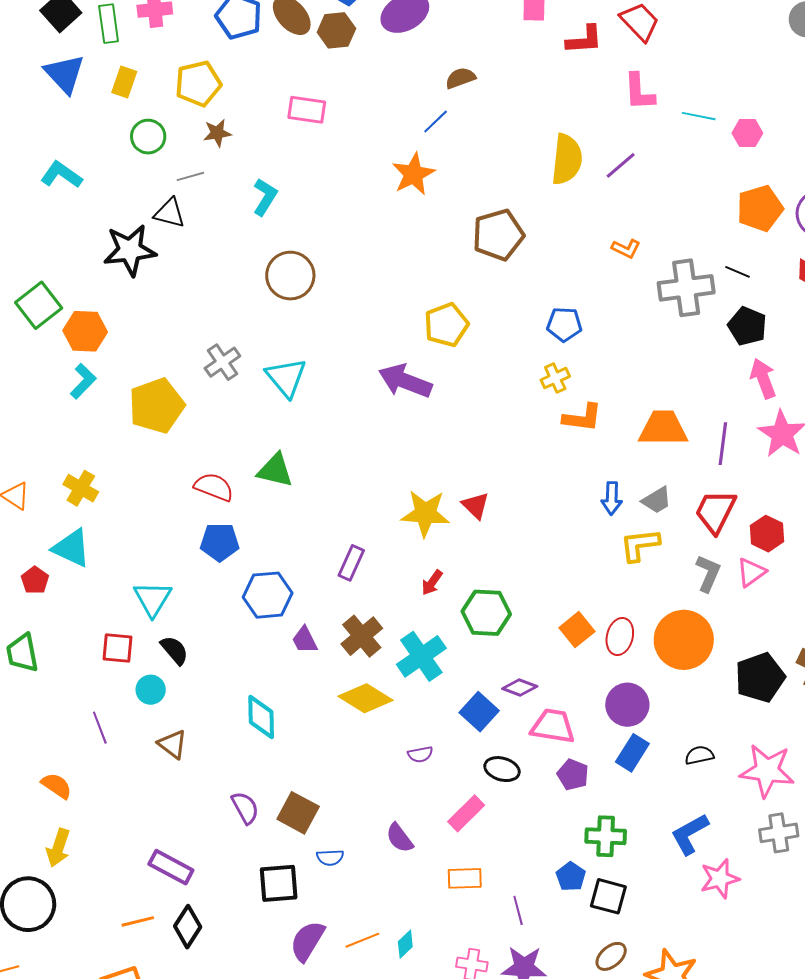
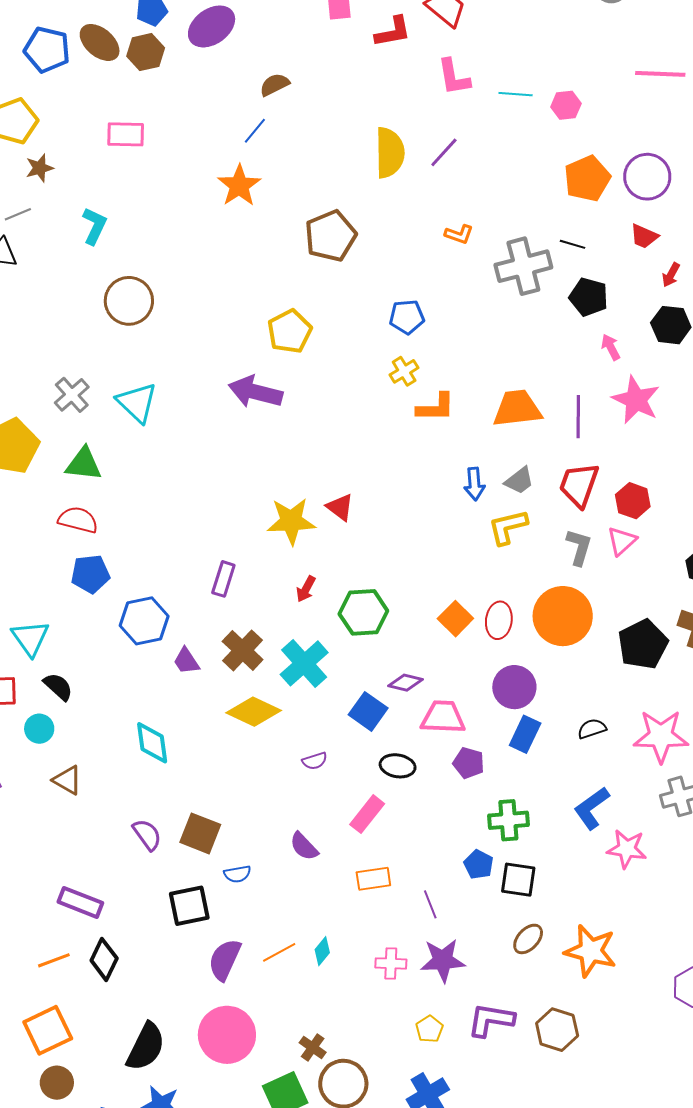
pink arrow: (763, 378) -> (611, 347), size x0.7
green triangle: (275, 470) -> (84, 464), moved
pink star: (720, 879) -> (627, 849), turned 30

